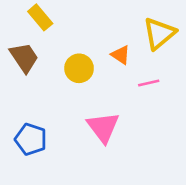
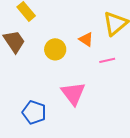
blue pentagon: (31, 139) -> (34, 112), moved

